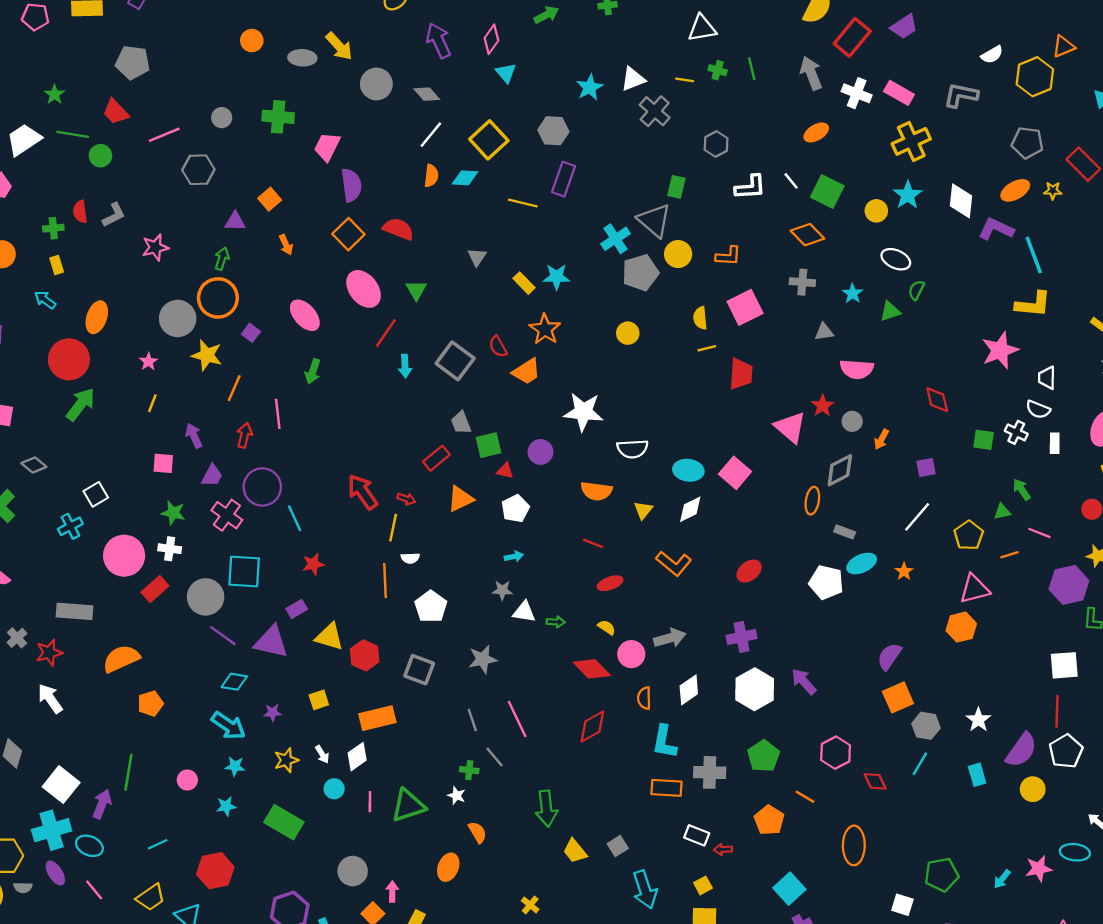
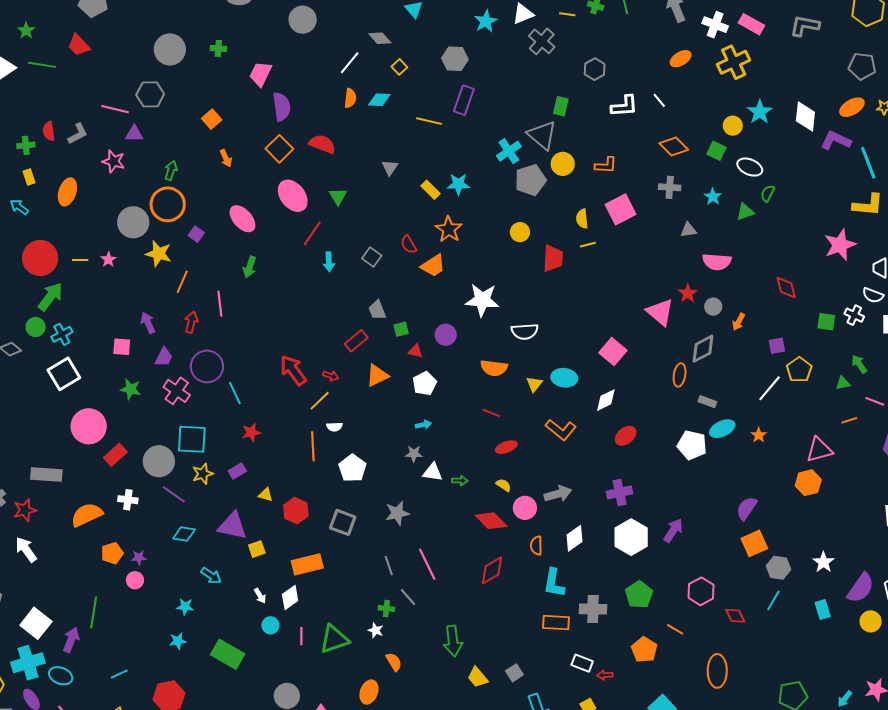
gray diamond: (427, 94) -> (380, 38), moved
green cross: (278, 117) -> (218, 48), size x0.6
gray circle: (222, 118) -> (170, 49), size x1.8
pink line: (164, 135) -> (115, 109), moved, turned 36
yellow square: (489, 140) -> (399, 67), size x0.5
yellow cross: (911, 141) -> (734, 62), moved
green circle: (100, 156) -> (36, 327), moved
green square: (827, 191) -> (717, 151), moved, size x0.7
purple triangle: (235, 222) -> (134, 134), moved
pink star: (155, 247) -> (114, 161), turned 30
orange ellipse: (97, 317) -> (67, 192), moved
gray square: (455, 361) -> (372, 257), size x0.6
red trapezoid: (741, 374) -> (553, 258), moved
yellow line: (152, 403) -> (80, 260), moved, turned 70
green square: (489, 445) -> (401, 329), size x0.7
cyan ellipse: (688, 470) -> (564, 378), moved
white square: (96, 494) -> (64, 374), size x1.5
white diamond: (690, 509) -> (606, 400), moved
cyan cross: (70, 526) -> (62, 334), moved
yellow line: (393, 528) -> (320, 401), turned 35
yellow pentagon: (969, 535) -> (799, 370), moved
white cross: (170, 549) -> (128, 500), moved
yellow triangle: (329, 637) -> (266, 495), size x0.6
purple triangle: (271, 642) -> (232, 526), moved
purple arrow: (804, 682) -> (673, 530), turned 75
purple star: (273, 713) -> (139, 558), moved
cyan arrow: (229, 726) -> (211, 576), moved, size x0.7
yellow star: (286, 760) -> (203, 474), moved
pink circle: (187, 780) -> (135, 580), moved

